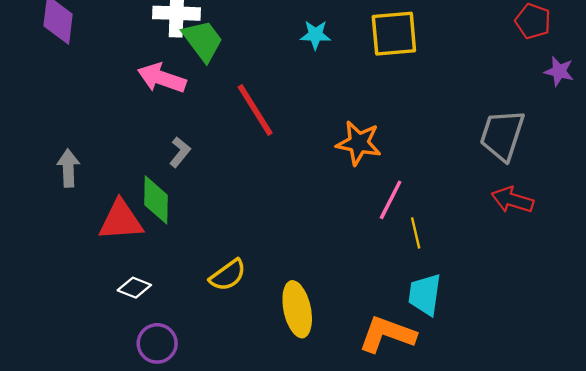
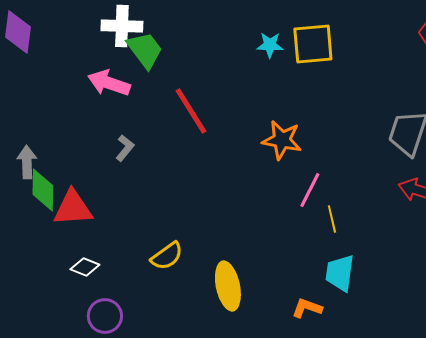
cyan star: (315, 35) -> (270, 45), moved
green diamond: (156, 200) -> (43, 190), moved
orange L-shape: (387, 334) -> (307, 308), size x0.6

